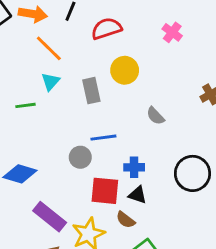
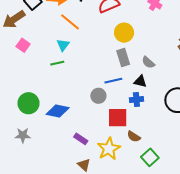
cyan triangle: (50, 82) -> (63, 45), moved
gray rectangle: (91, 91) -> (123, 58), moved
black triangle: (138, 195) -> (140, 81), moved
purple rectangle: (50, 217) -> (81, 139), size x0.6

